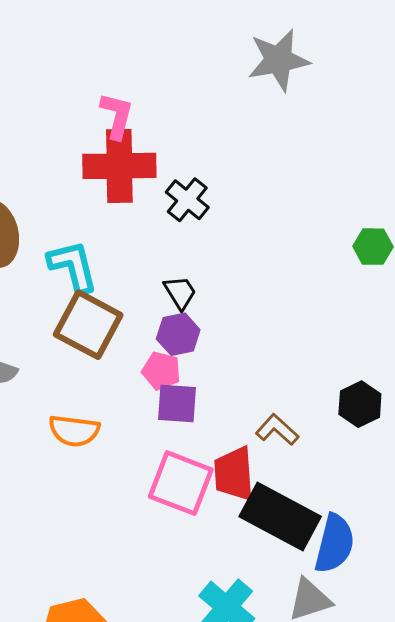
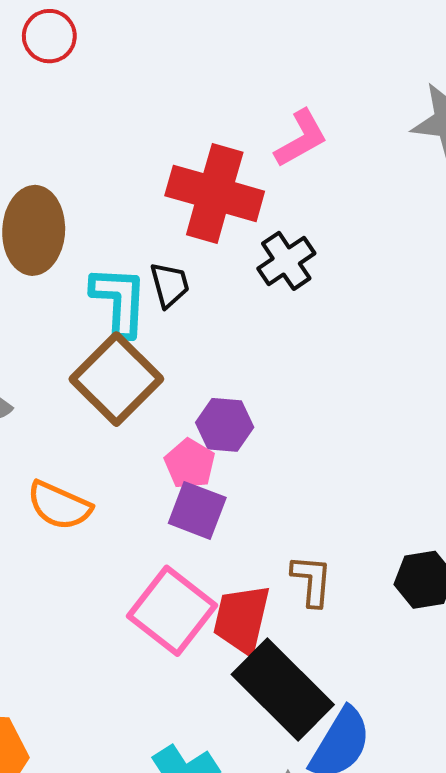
pink L-shape: (117, 116) -> (301, 138), moved, turned 30
black trapezoid: (180, 292) -> (170, 285), moved
brown L-shape: (277, 430) -> (312, 581), turned 36

